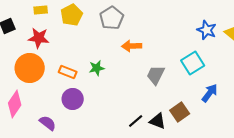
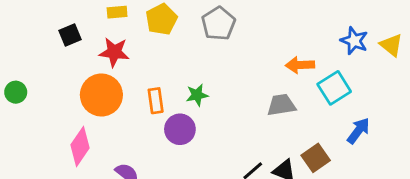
orange arrow: (132, 46) -> (300, 65), moved
orange rectangle: (68, 72) -> (156, 101), turned 60
gray trapezoid: (156, 75) -> (281, 105), turned 55
purple circle: (73, 99) -> (180, 129), moved

